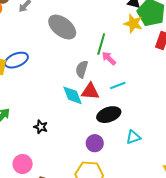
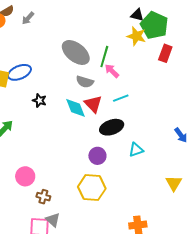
gray ellipse: (62, 27) -> (76, 52), moved
gray semicircle: (82, 69) -> (85, 82), turned -90
red triangle: (90, 91) -> (93, 104), turned 42
black star: (41, 127) -> (39, 100), moved

